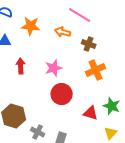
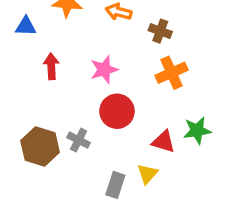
green star: (112, 106) -> (197, 130), turned -30
gray cross: (38, 132) -> (79, 140), moved
yellow triangle: (111, 133) -> (147, 174), moved

